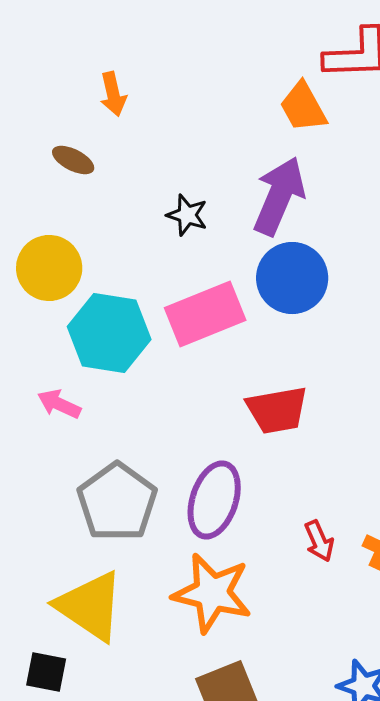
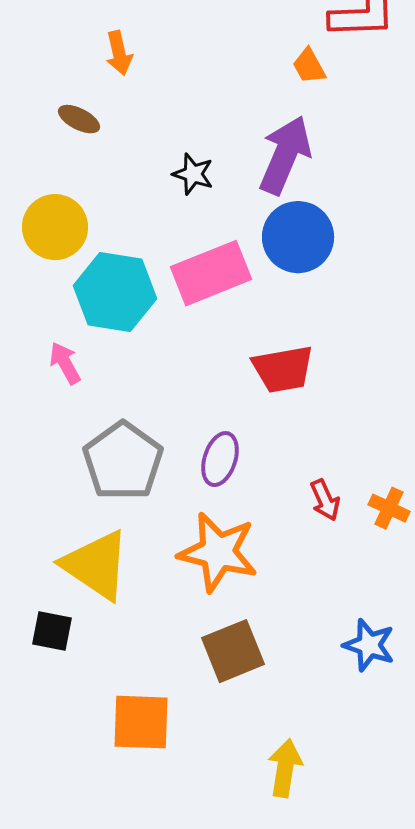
orange trapezoid: (303, 107) -> (309, 66), size x0.7
pink arrow: (59, 404) -> (65, 363), turned 36
purple ellipse: (214, 500) -> (220, 459), size x0.7

